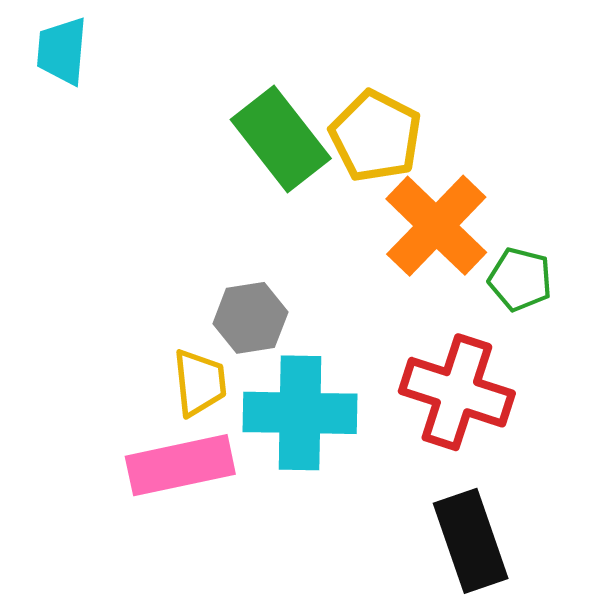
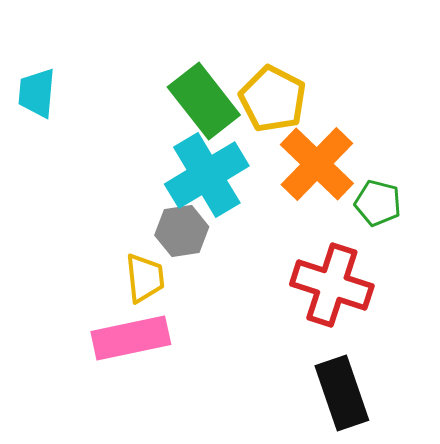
cyan trapezoid: (62, 51) -> (37, 93), moved
cyan cross: (300, 413) -> (207, 175), moved, turned -32

